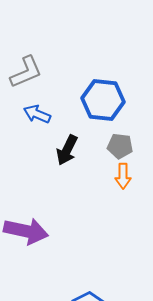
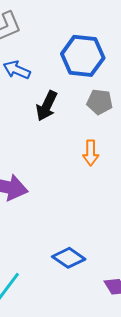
orange arrow: (123, 176) -> (91, 153), moved

